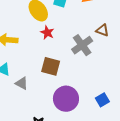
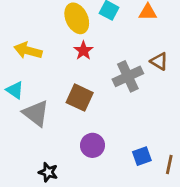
gray triangle: (22, 83) -> (36, 113), size x1.5
purple circle: (66, 99) -> (92, 145), size x0.7

